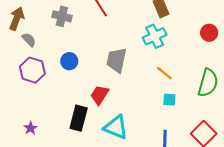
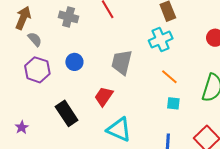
black rectangle: (79, 118) -> (67, 113), moved, turned -50
purple star: (31, 128) -> (22, 127), moved

